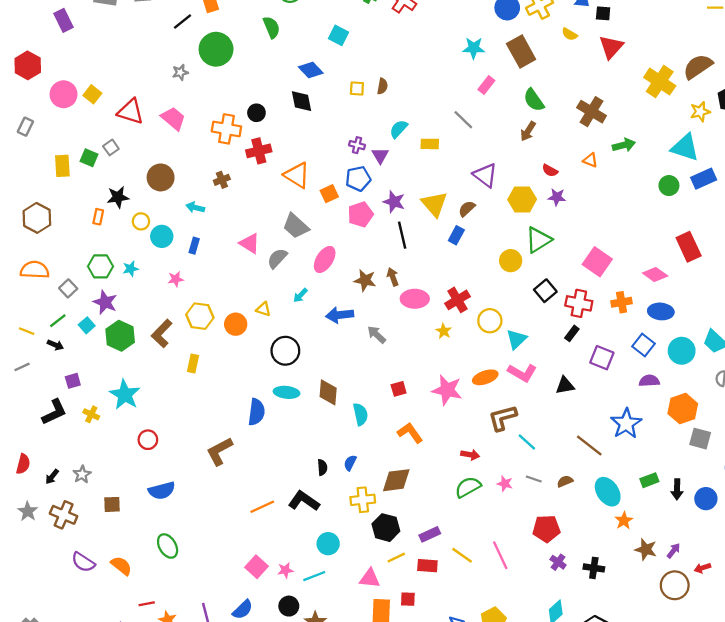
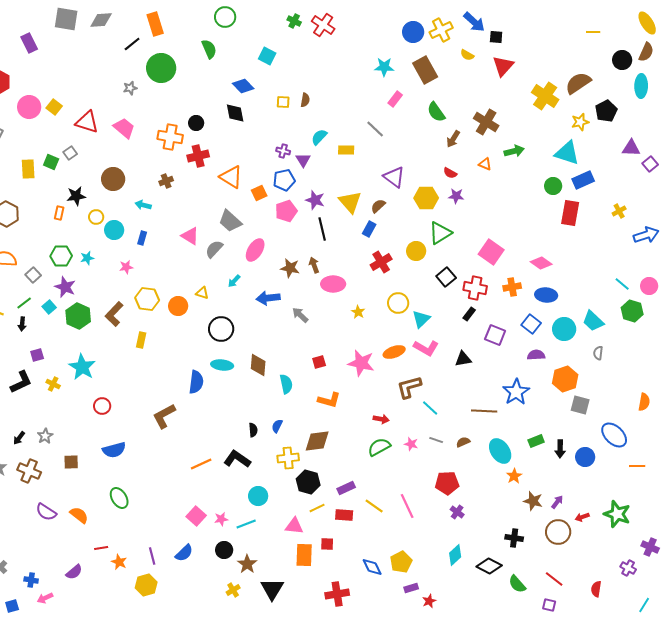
brown arrow: (528, 131) -> (453, 139), moved
red rectangle: (689, 247) -> (570, 213), moved, turned 35
red cross: (458, 300) -> (381, 262), moved
black arrow: (55, 345) -> (22, 324), turned 72
orange L-shape: (410, 433) -> (329, 400), turned 140
brown line: (589, 445) -> (484, 411), turned -35
black cross: (594, 568) -> (514, 538), moved

